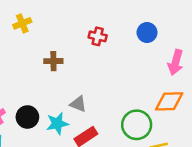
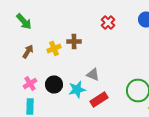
yellow cross: (22, 23) -> (54, 48), moved
red cross: (98, 36) -> (108, 22), turned 32

